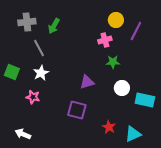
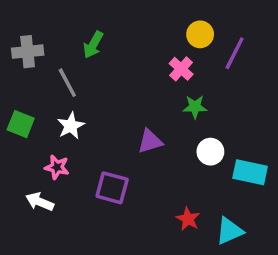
gray cross: (27, 22) -> (28, 52), moved
pink cross: (105, 40) -> (181, 69), turned -32
purple square: (77, 110) -> (112, 188), moved
white arrow: (23, 134) -> (40, 202), moved

